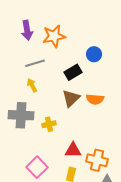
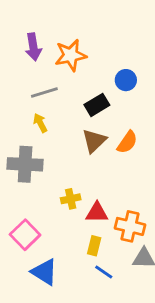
orange semicircle: (95, 99) -> (127, 142), turned -60
yellow cross: (49, 124) -> (71, 199), moved
pink square: (37, 167) -> (25, 235), moved

